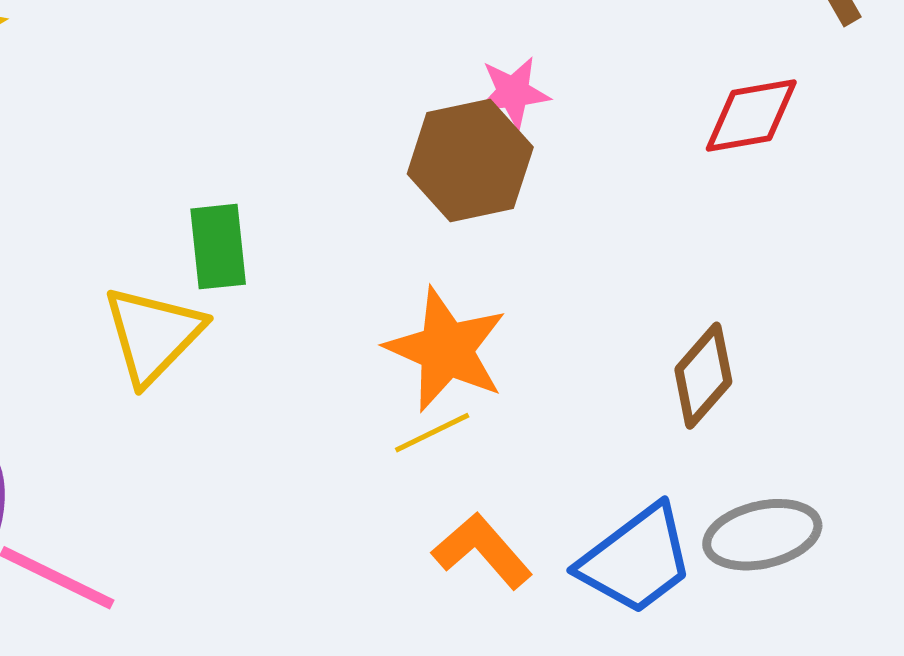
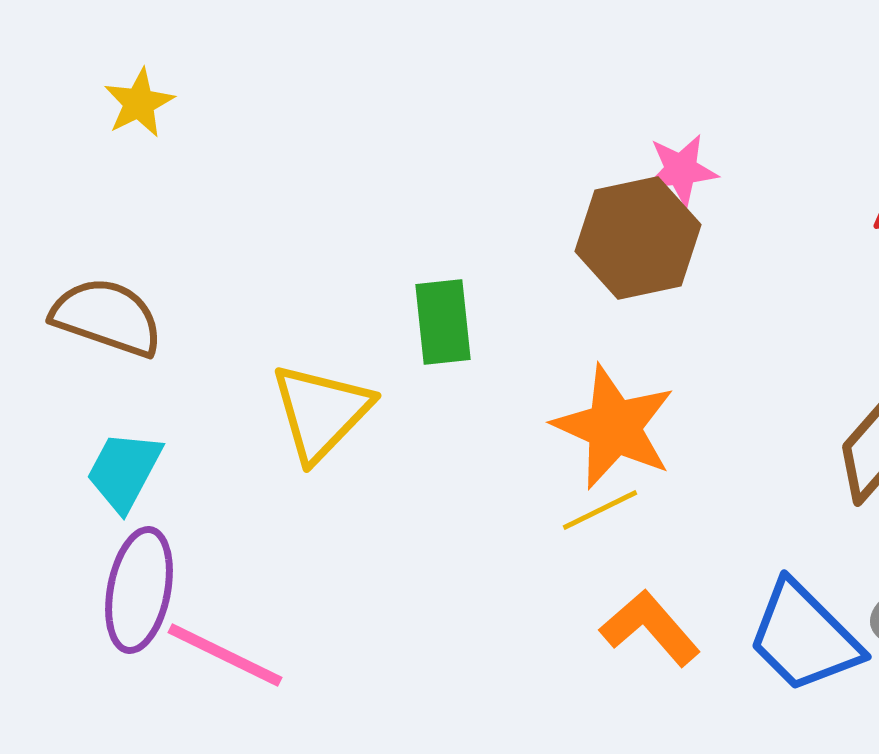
green rectangle: (218, 247) -> (443, 322), moved
blue trapezoid: (636, 560) -> (804, 637), turned 82

